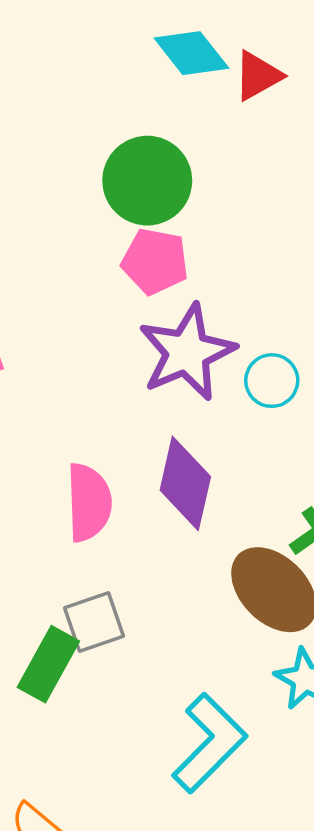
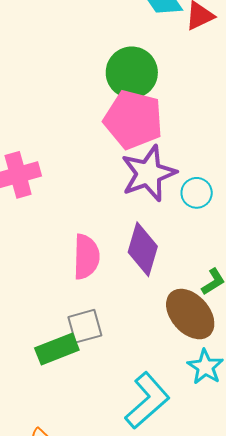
pink pentagon: (155, 261) -> (133, 120), size x1.5
green rectangle: (48, 664) -> (57, 349), turned 36

